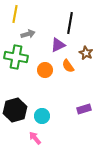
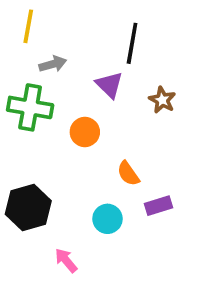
purple triangle: (58, 45) -> (109, 85), turned -49
orange semicircle: (68, 66) -> (128, 174), moved
cyan circle: (42, 116) -> (107, 219), moved

